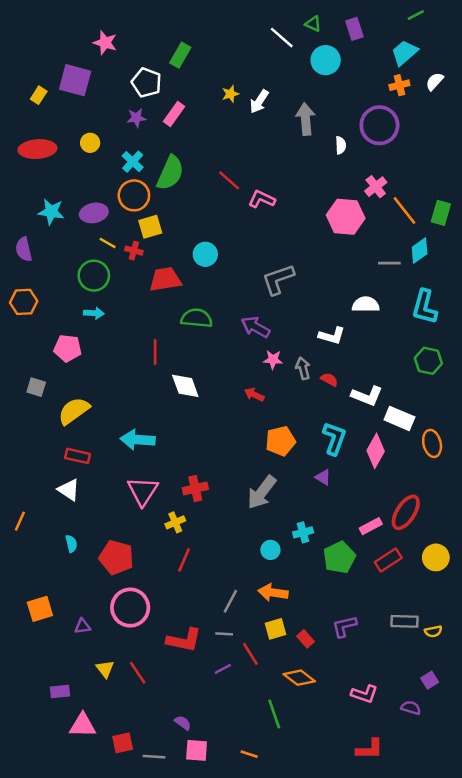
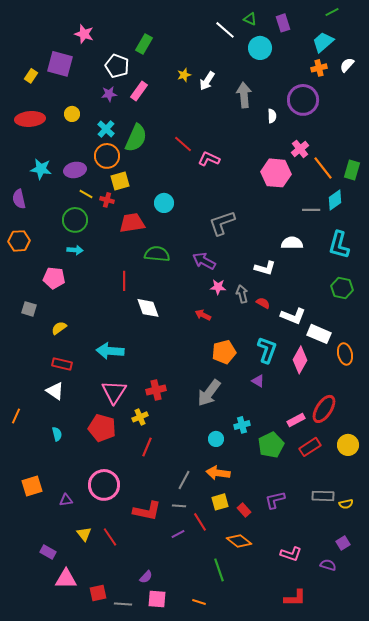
yellow semicircle: (74, 411) -> (59, 328), size x0.6
red pentagon: (116, 557) -> (102, 428), moved
purple rectangle: (60, 691) -> (48, 552), turned 35
purple semicircle: (183, 723) -> (146, 577), turned 96

